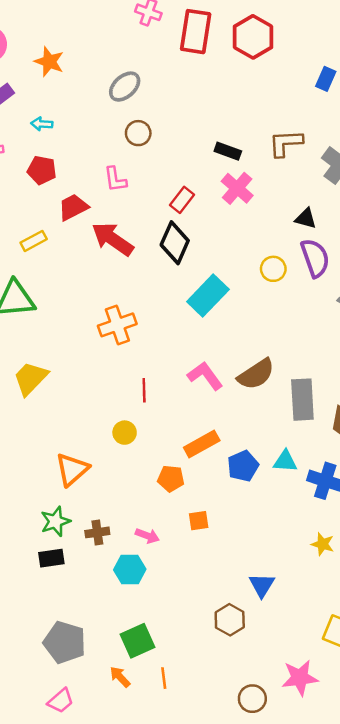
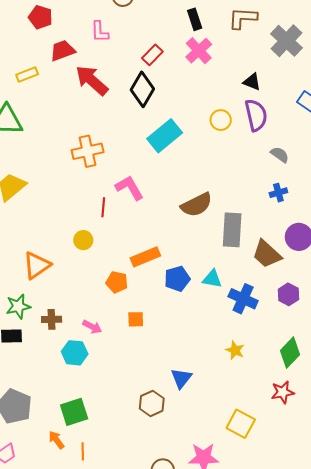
black rectangle: (228, 151) -> (195, 19), turned 45
pink L-shape: (205, 376) -> (129, 188), moved
orange line: (164, 678) -> (83, 451), moved

